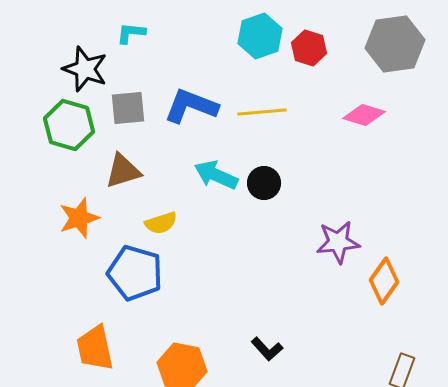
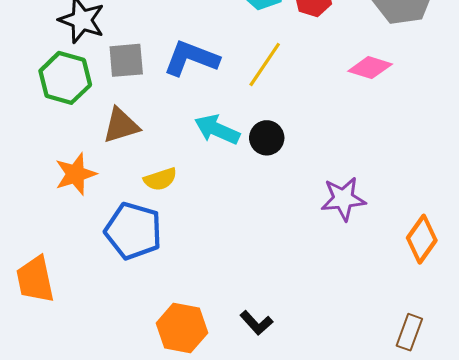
yellow line: (262, 112) -> (265, 64), turned -51
orange diamond: (384, 281) -> (422, 239), moved
orange trapezoid: (95, 348) -> (35, 279), moved
black L-shape: (267, 349) -> (256, 323), moved

